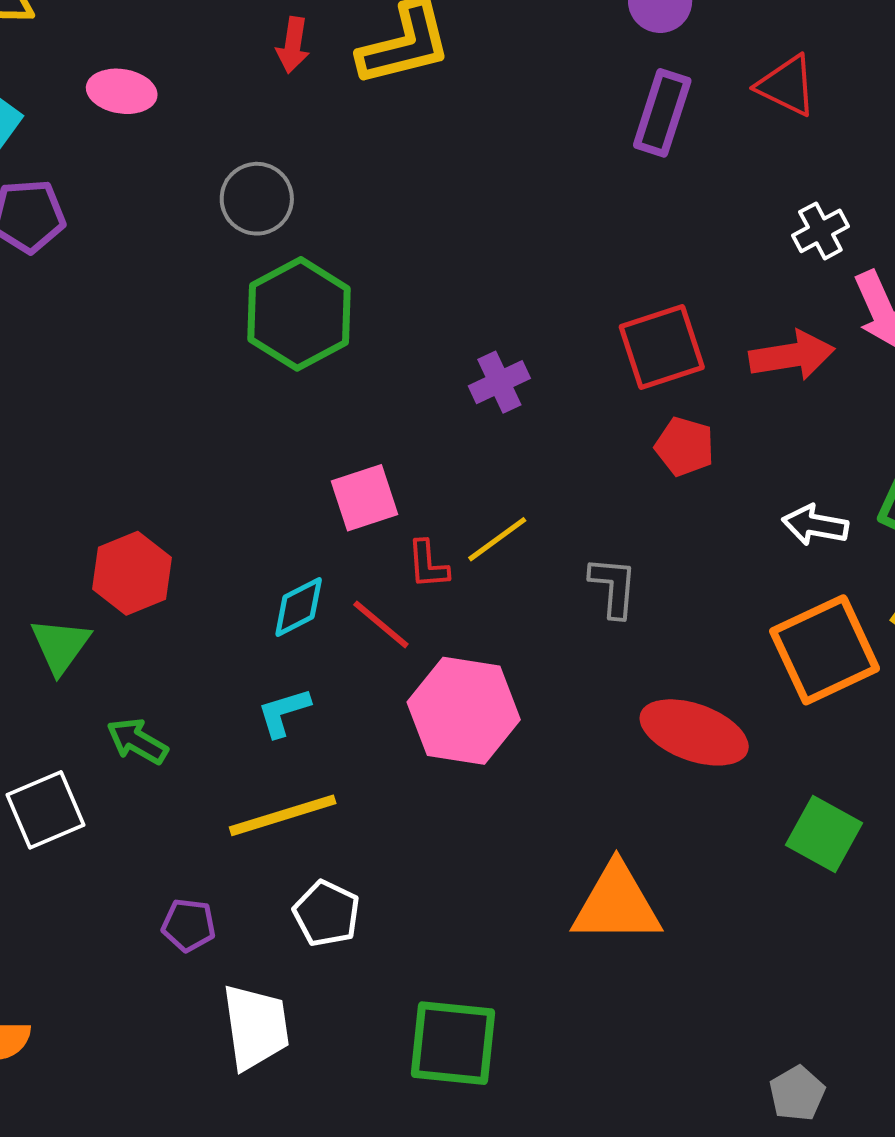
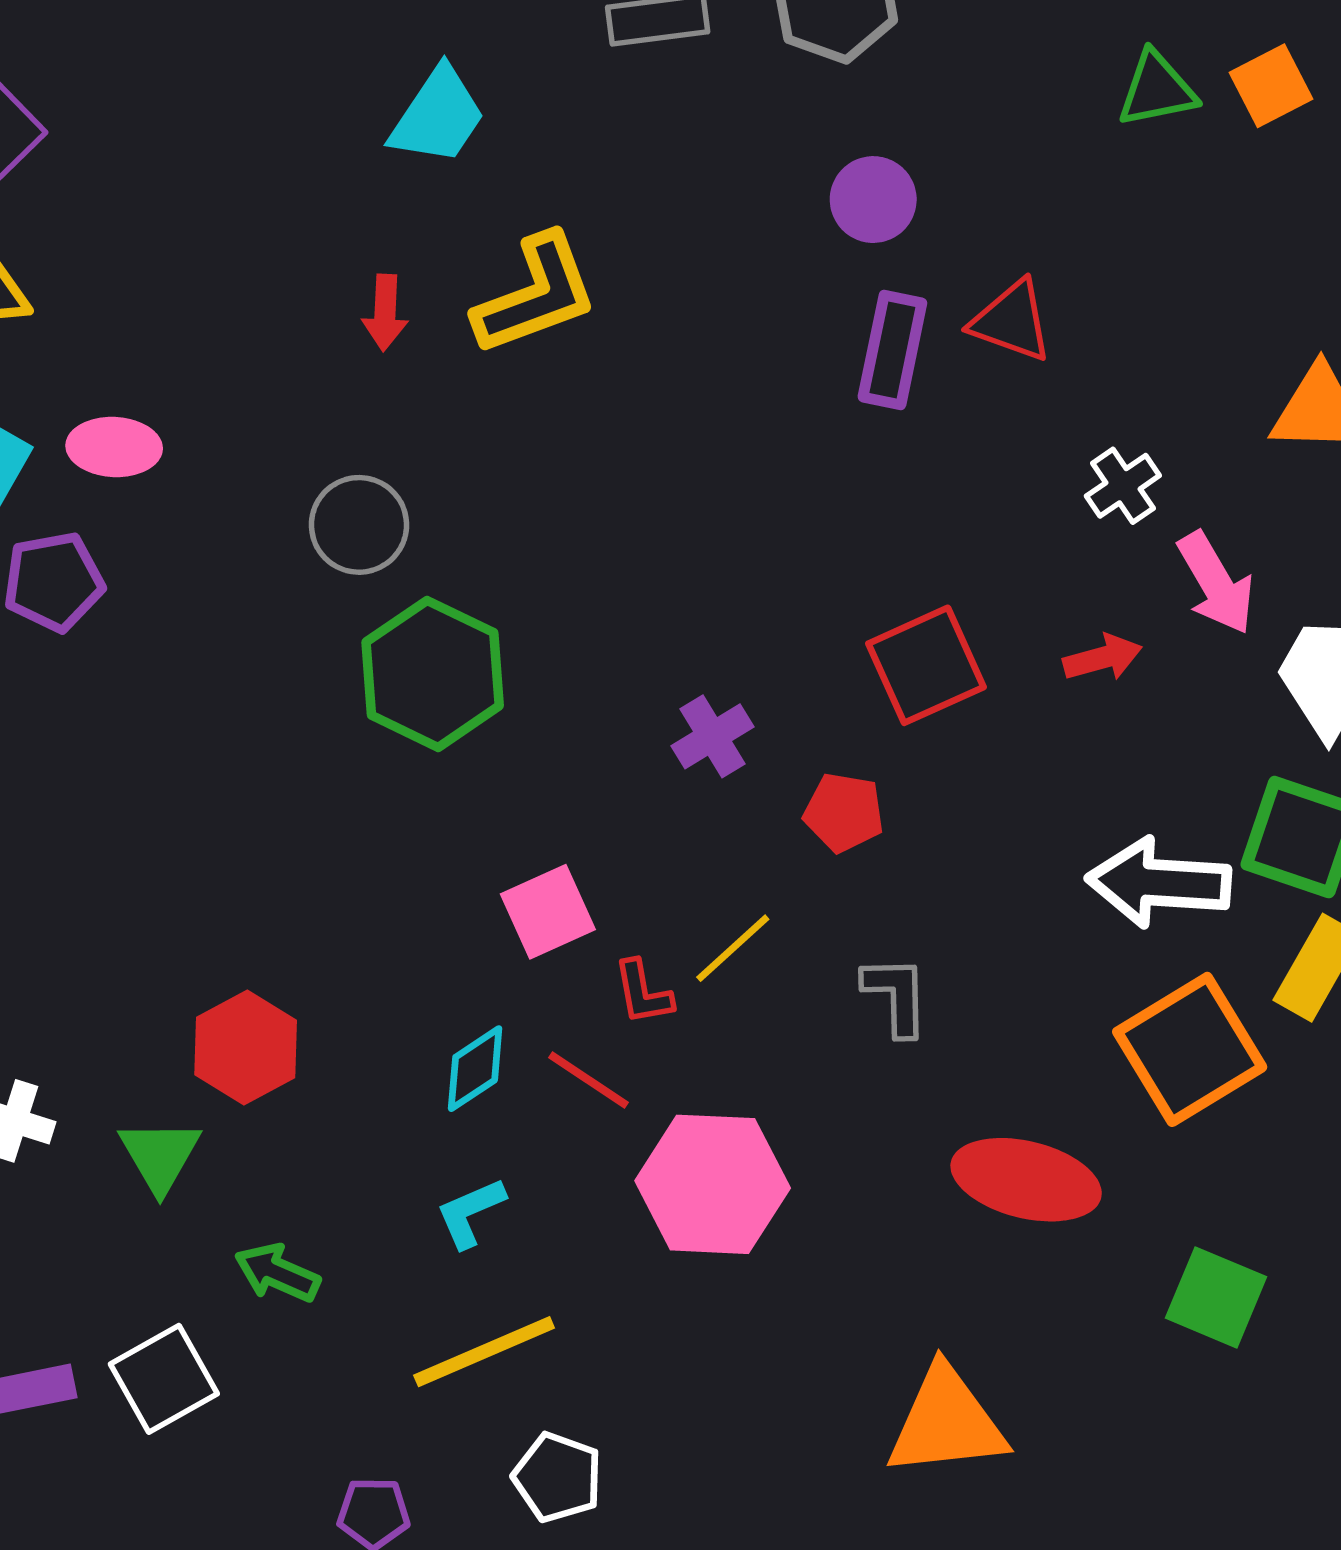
red triangle: (787, 86) -> (1012, 321), moved
pink ellipse: (122, 91) -> (114, 447), moved
red arrow: (792, 355) -> (1103, 658), size x0.7
red pentagon: (685, 447) -> (844, 812), moved
white arrow: (815, 525) -> (1159, 883), size x1.6

